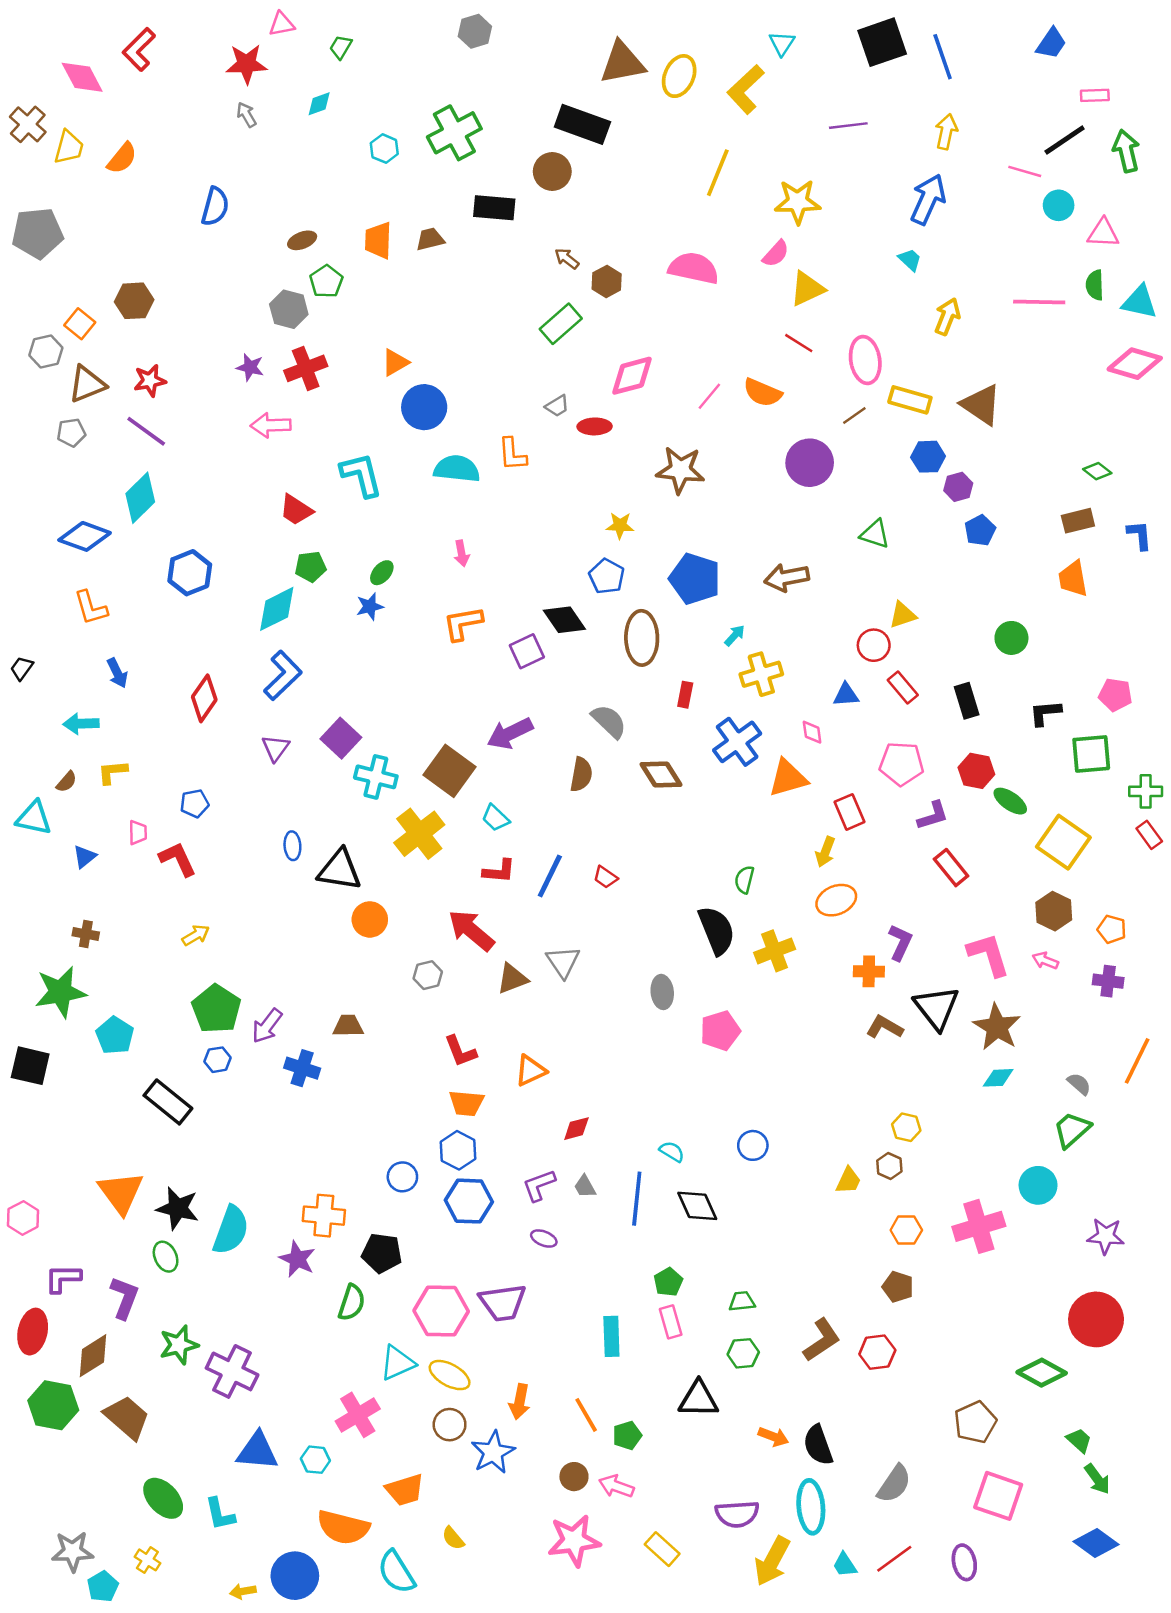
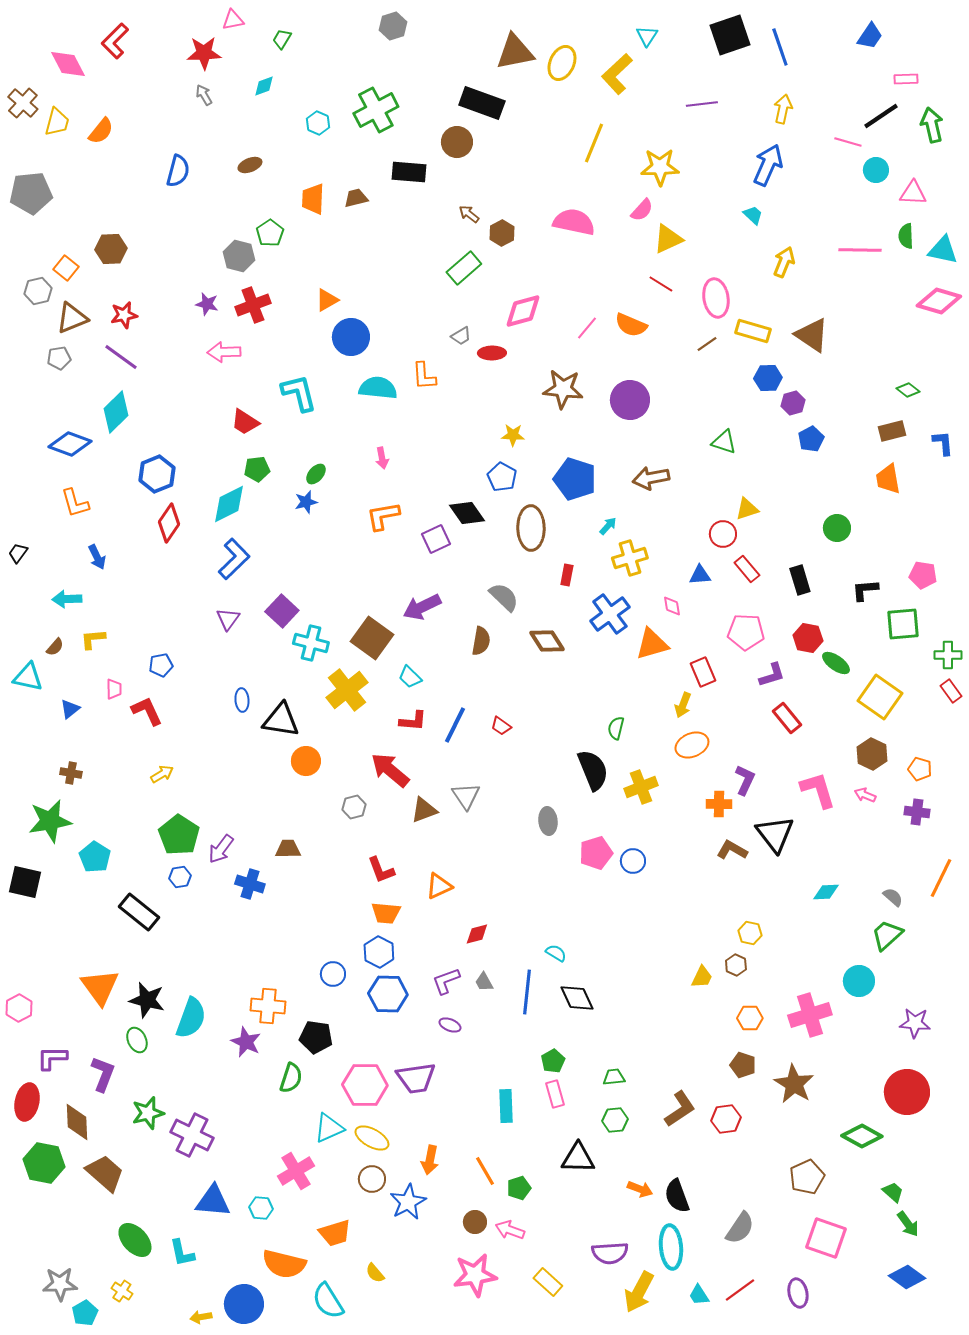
brown ellipse: (302, 240) -> (250, 165), moved
purple circle: (810, 463) -> (630, 400), moved
red diamond: (204, 698) -> (169, 523), moved
brown star: (997, 1027) -> (794, 1084), moved
blue circle: (753, 1145) -> (633, 861), moved
brown diamond: (93, 1356) -> (77, 1122), turned -60

